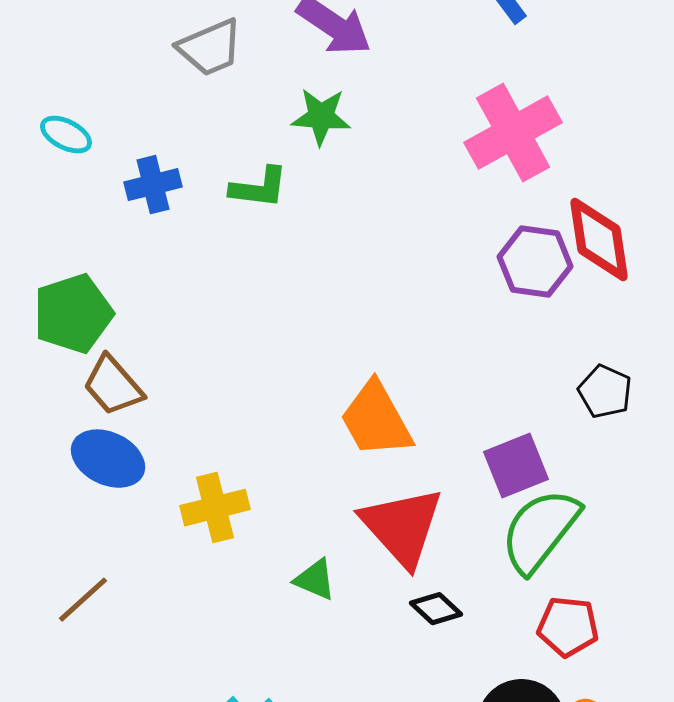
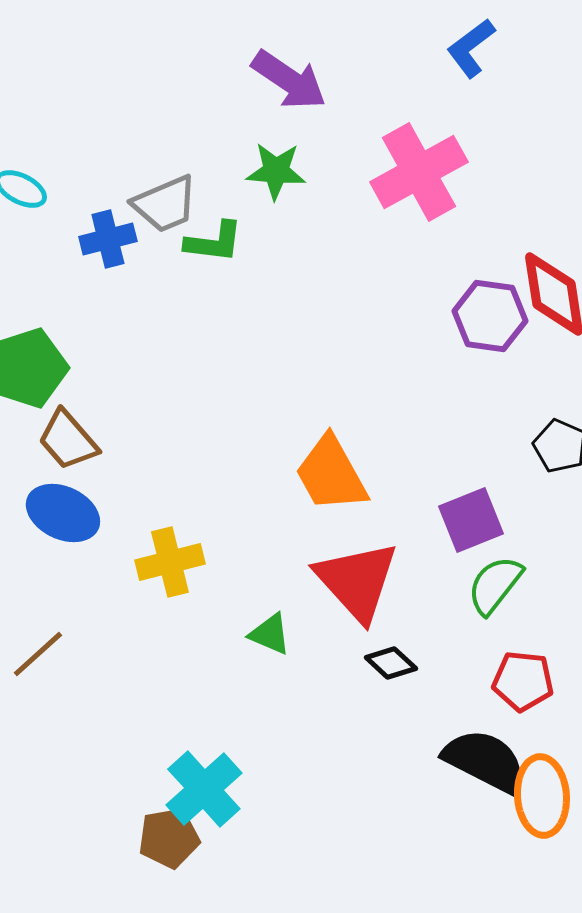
gray trapezoid: (210, 48) -> (165, 204), moved
pink cross: (513, 133) -> (419, 172), moved
green semicircle: (540, 531) -> (495, 585), size x0.7

